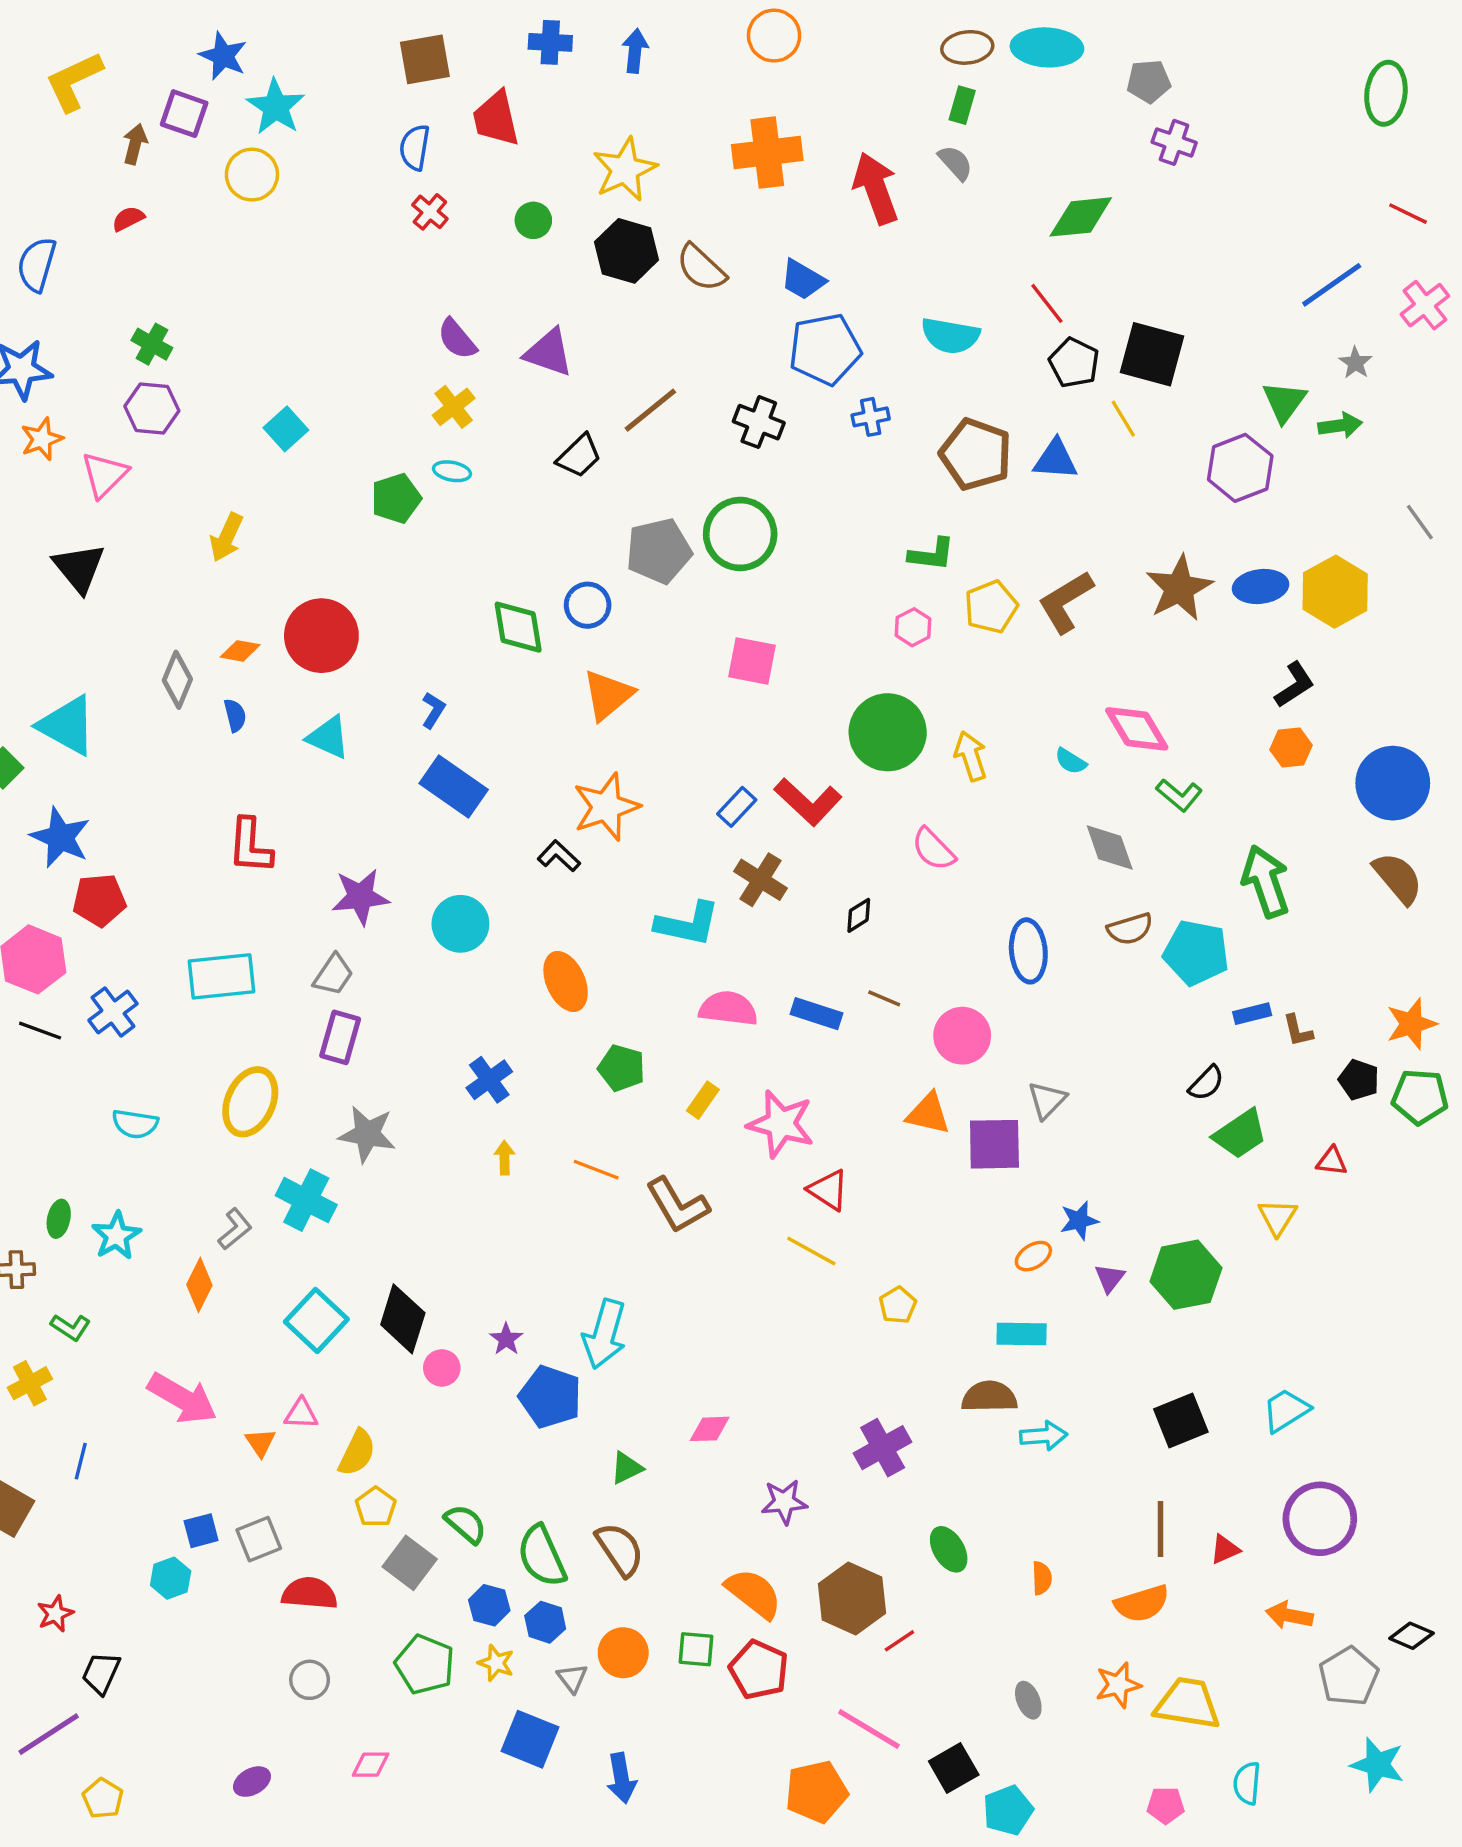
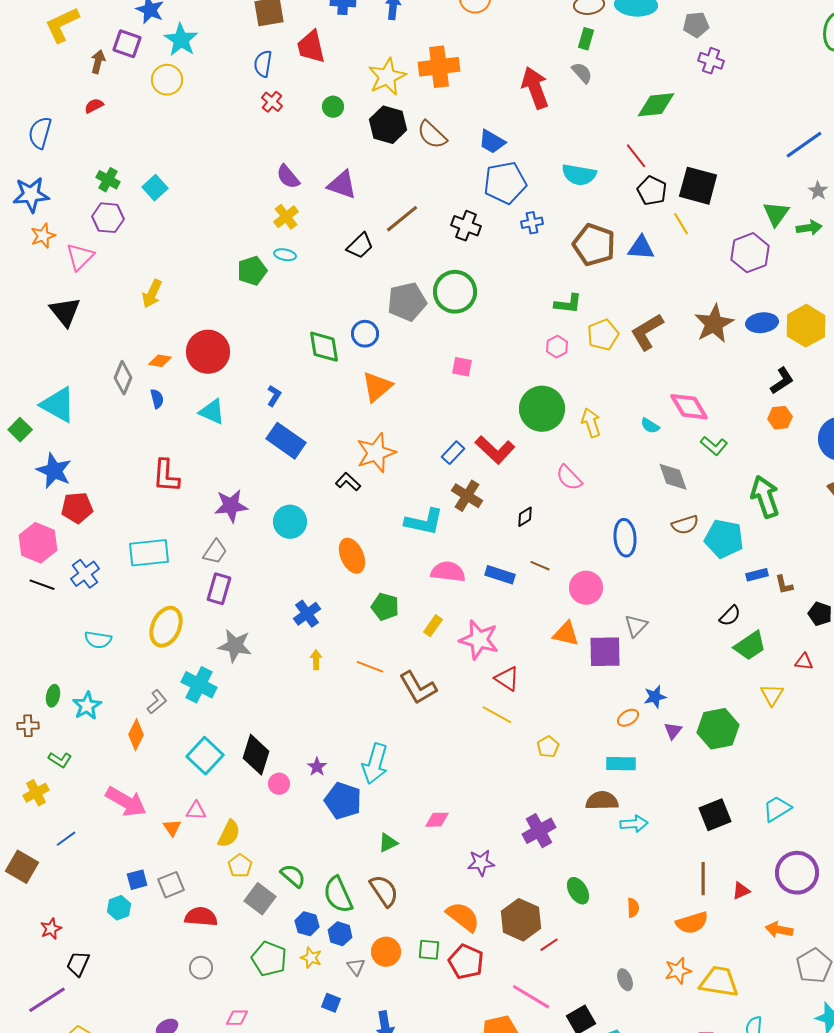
orange cross: (767, 153) -> (439, 67), moved
cyan square: (286, 429) -> (155, 188), moved
pink square: (752, 661) -> (462, 367), size x0.7
blue line: (81, 1461) -> (66, 839), turned 40
blue square: (530, 1739) -> (331, 1003), size x0.6

